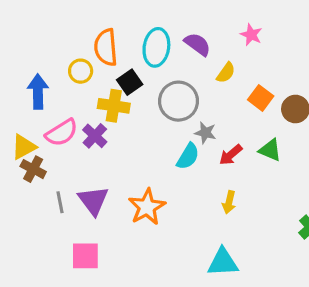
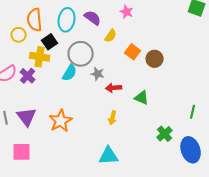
green triangle: (270, 150) -> (142, 98), moved
red arrow: (231, 155) -> (114, 88), turned 35
cyan semicircle: (188, 156) -> (70, 73), moved

